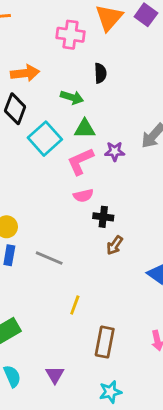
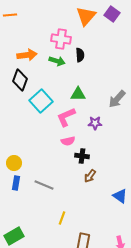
pink cross: (71, 35) -> (61, 39), moved
green arrow: (72, 97) -> (57, 61), moved
green triangle: (85, 129) -> (78, 94), moved
purple star: (115, 151) -> (95, 123), moved

